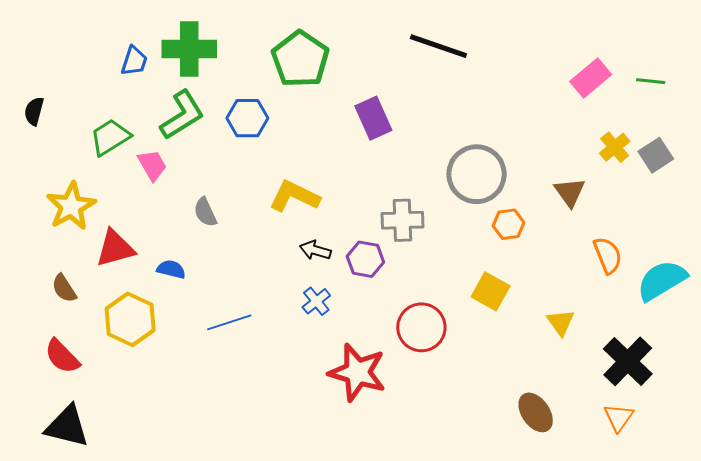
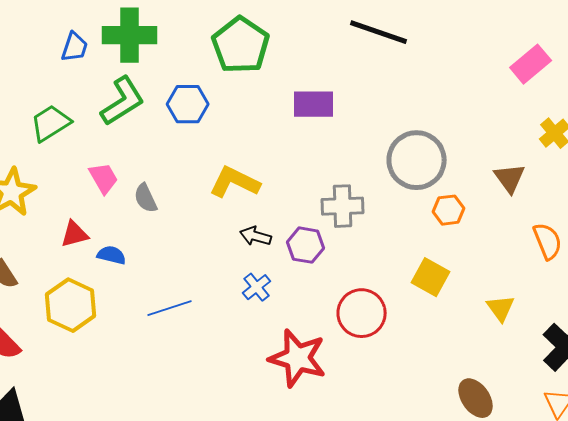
purple rectangle: (373, 118) -> (314, 104), turned -66
pink trapezoid: (152, 165) -> (104, 178), moved
red triangle: (115, 248) -> (75, 234), moved, size x0.7

